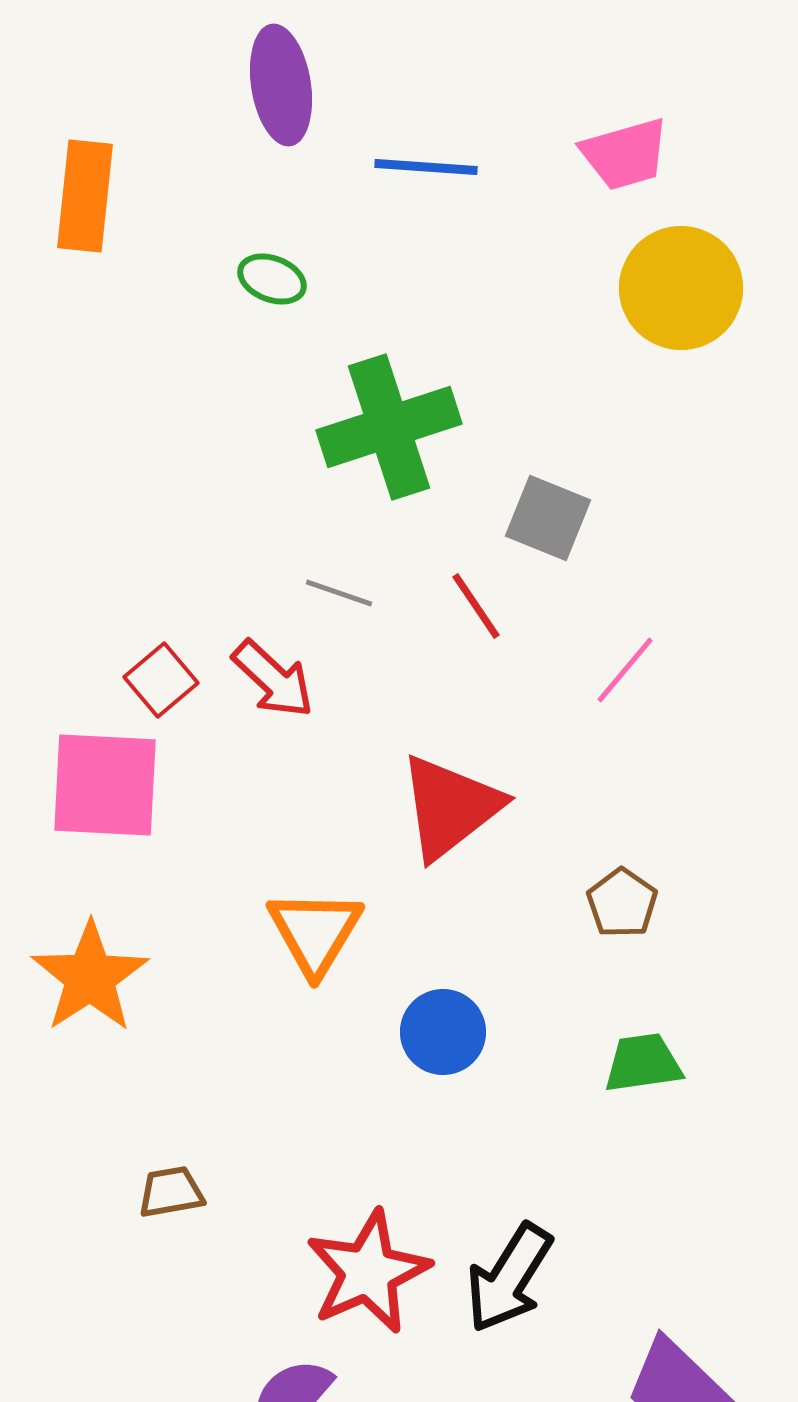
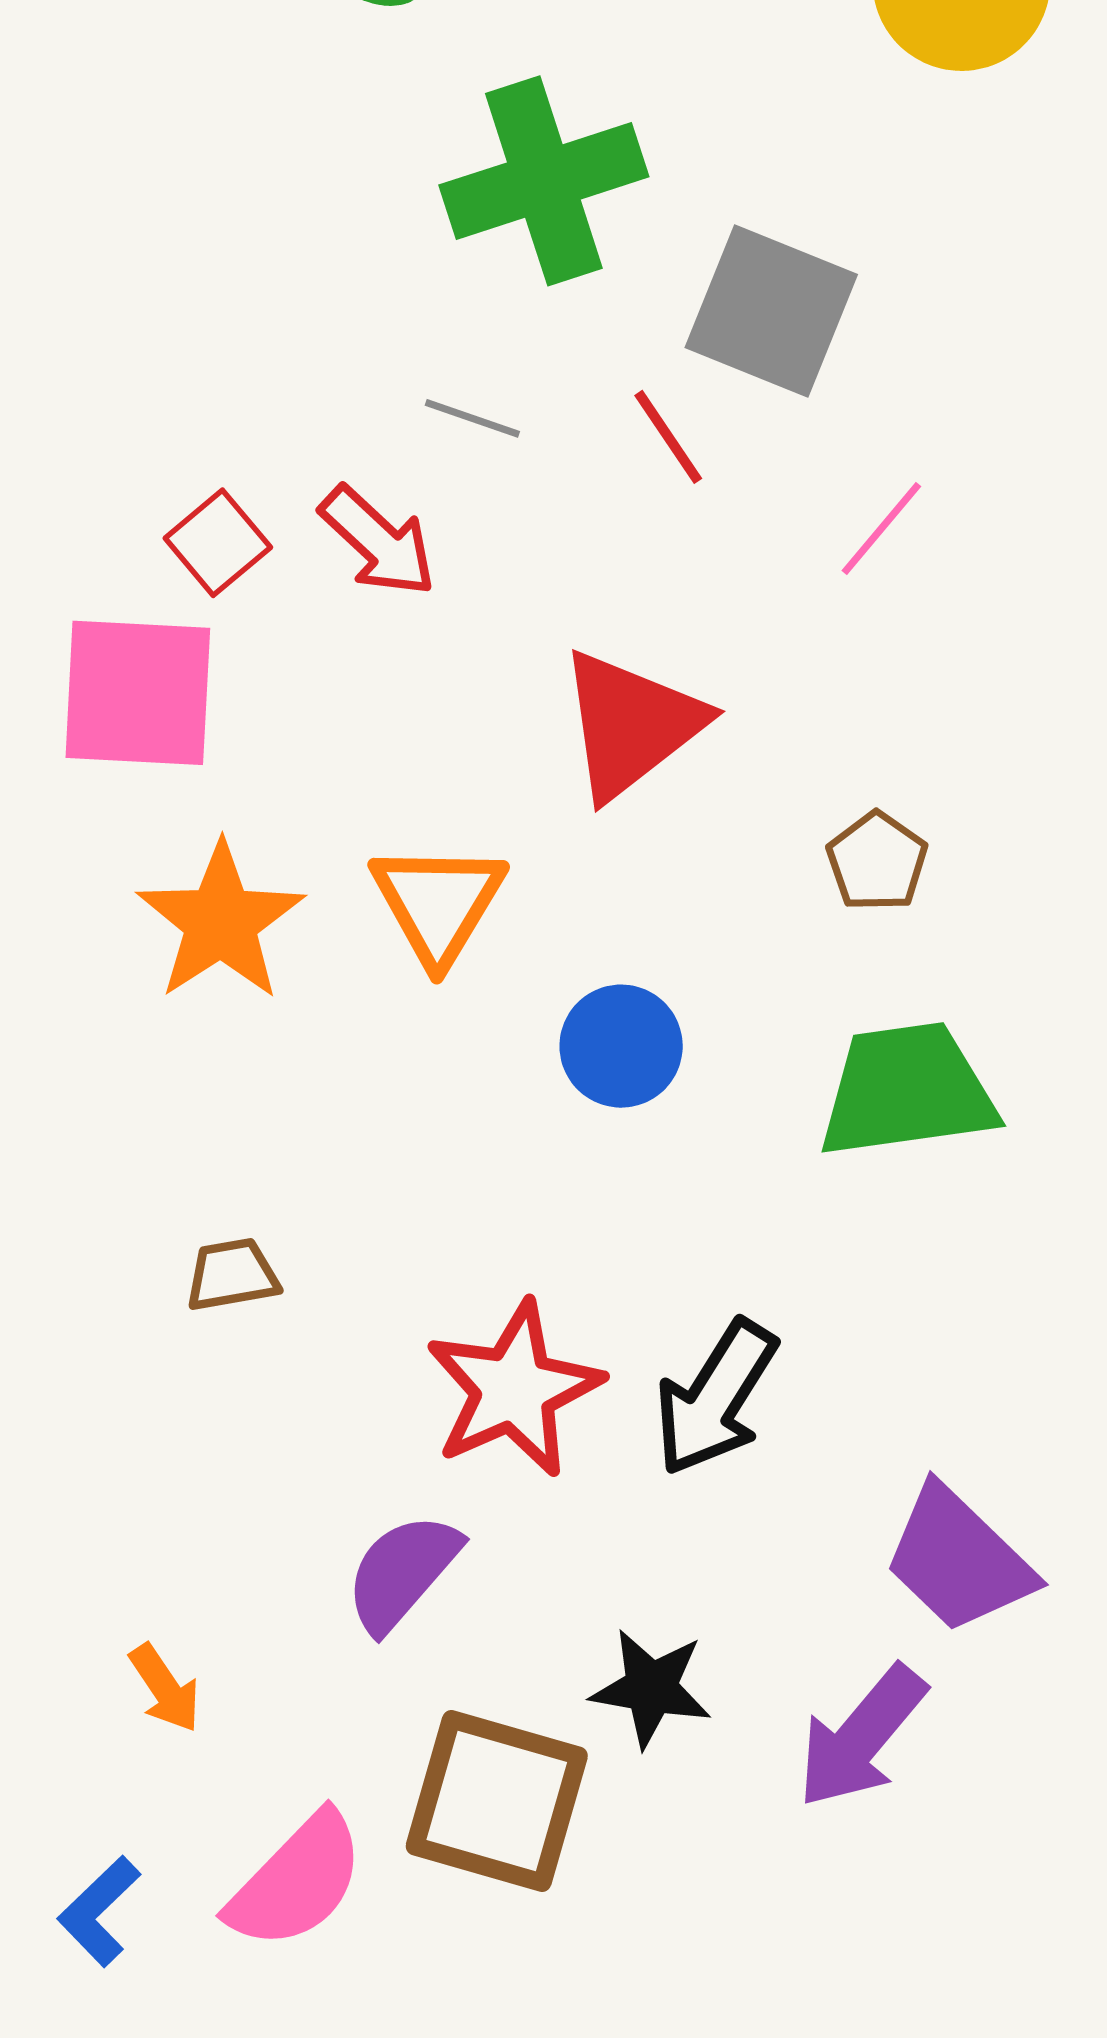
gray square: (548, 518) -> (771, 311), size x1.4
orange star: (90, 977) -> (221, 922), moved
green trapezoid: (643, 1063) -> (907, 1090), size x1.6

